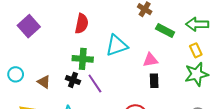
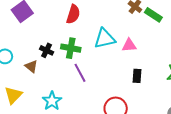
green rectangle: (165, 30) -> (153, 15), moved
pink triangle: (150, 60) -> (129, 45), moved
black cross: (73, 80) -> (47, 50), moved

